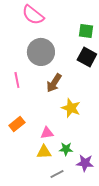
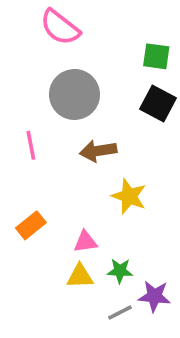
brown arrow: (54, 83) -> (98, 151), turned 48
gray line: (57, 174) -> (120, 313), moved

